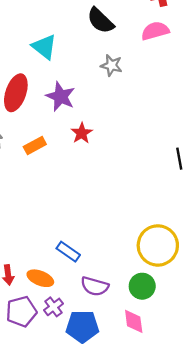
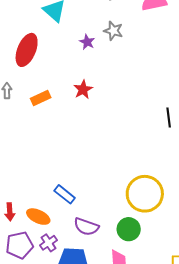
purple star: (61, 97) -> (87, 42), moved, size x0.6

